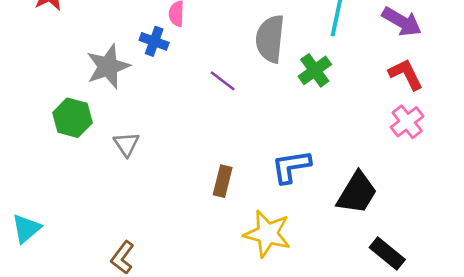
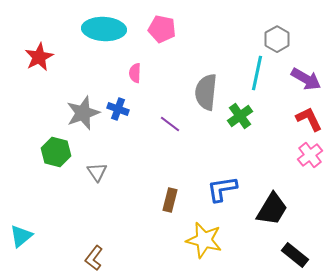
blue cross: (154, 41) -> (118, 109), moved

